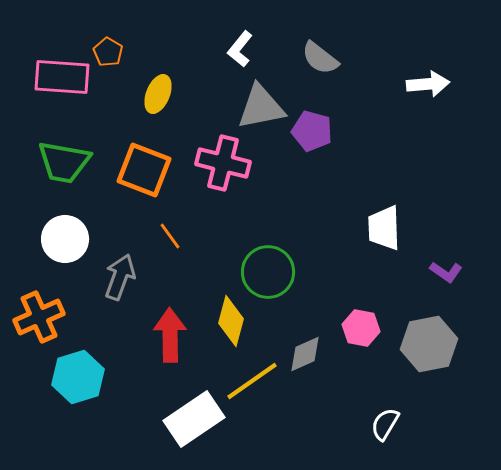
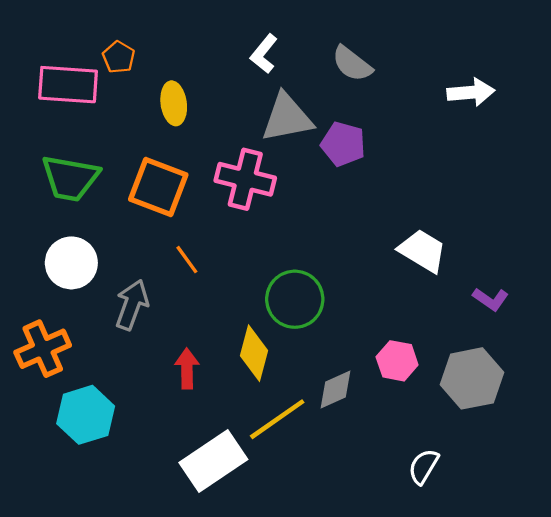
yellow ellipse: (158, 94) -> (174, 103), turned -30
white trapezoid: (384, 228) -> (422, 251), turned 123
red arrow: (170, 335) -> (187, 369), size x0.7

